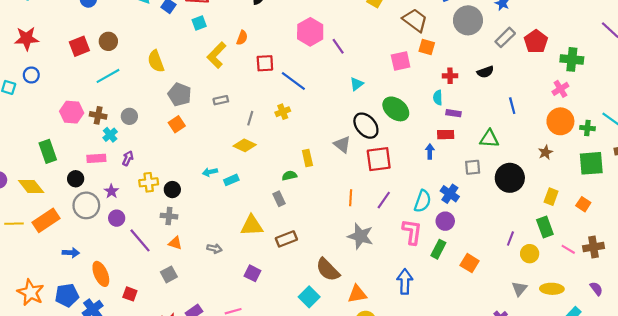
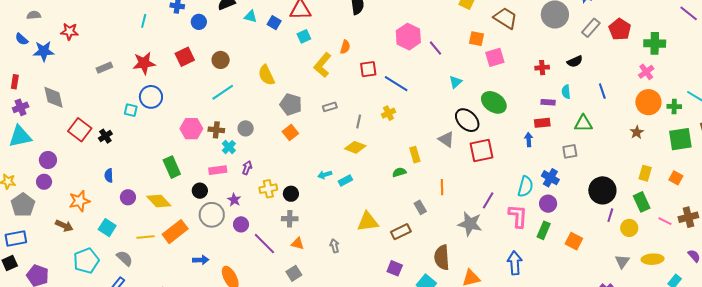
red square: (79, 46) -> (185, 57), moved
orange square: (427, 47) -> (476, 39), moved
blue circle: (31, 75) -> (151, 97), size x1.5
cyan semicircle: (438, 98) -> (566, 92), moved
black circle: (510, 178) -> (602, 190), moved
orange line: (351, 198) -> (442, 187), moved
gray rectangle: (279, 199) -> (420, 207), moved
purple line: (384, 200) -> (488, 200), moved
gray arrow: (214, 249) -> (334, 246), turned -112
brown semicircle: (328, 270) -> (442, 257), turned 45
purple square: (252, 273) -> (395, 268), moved

